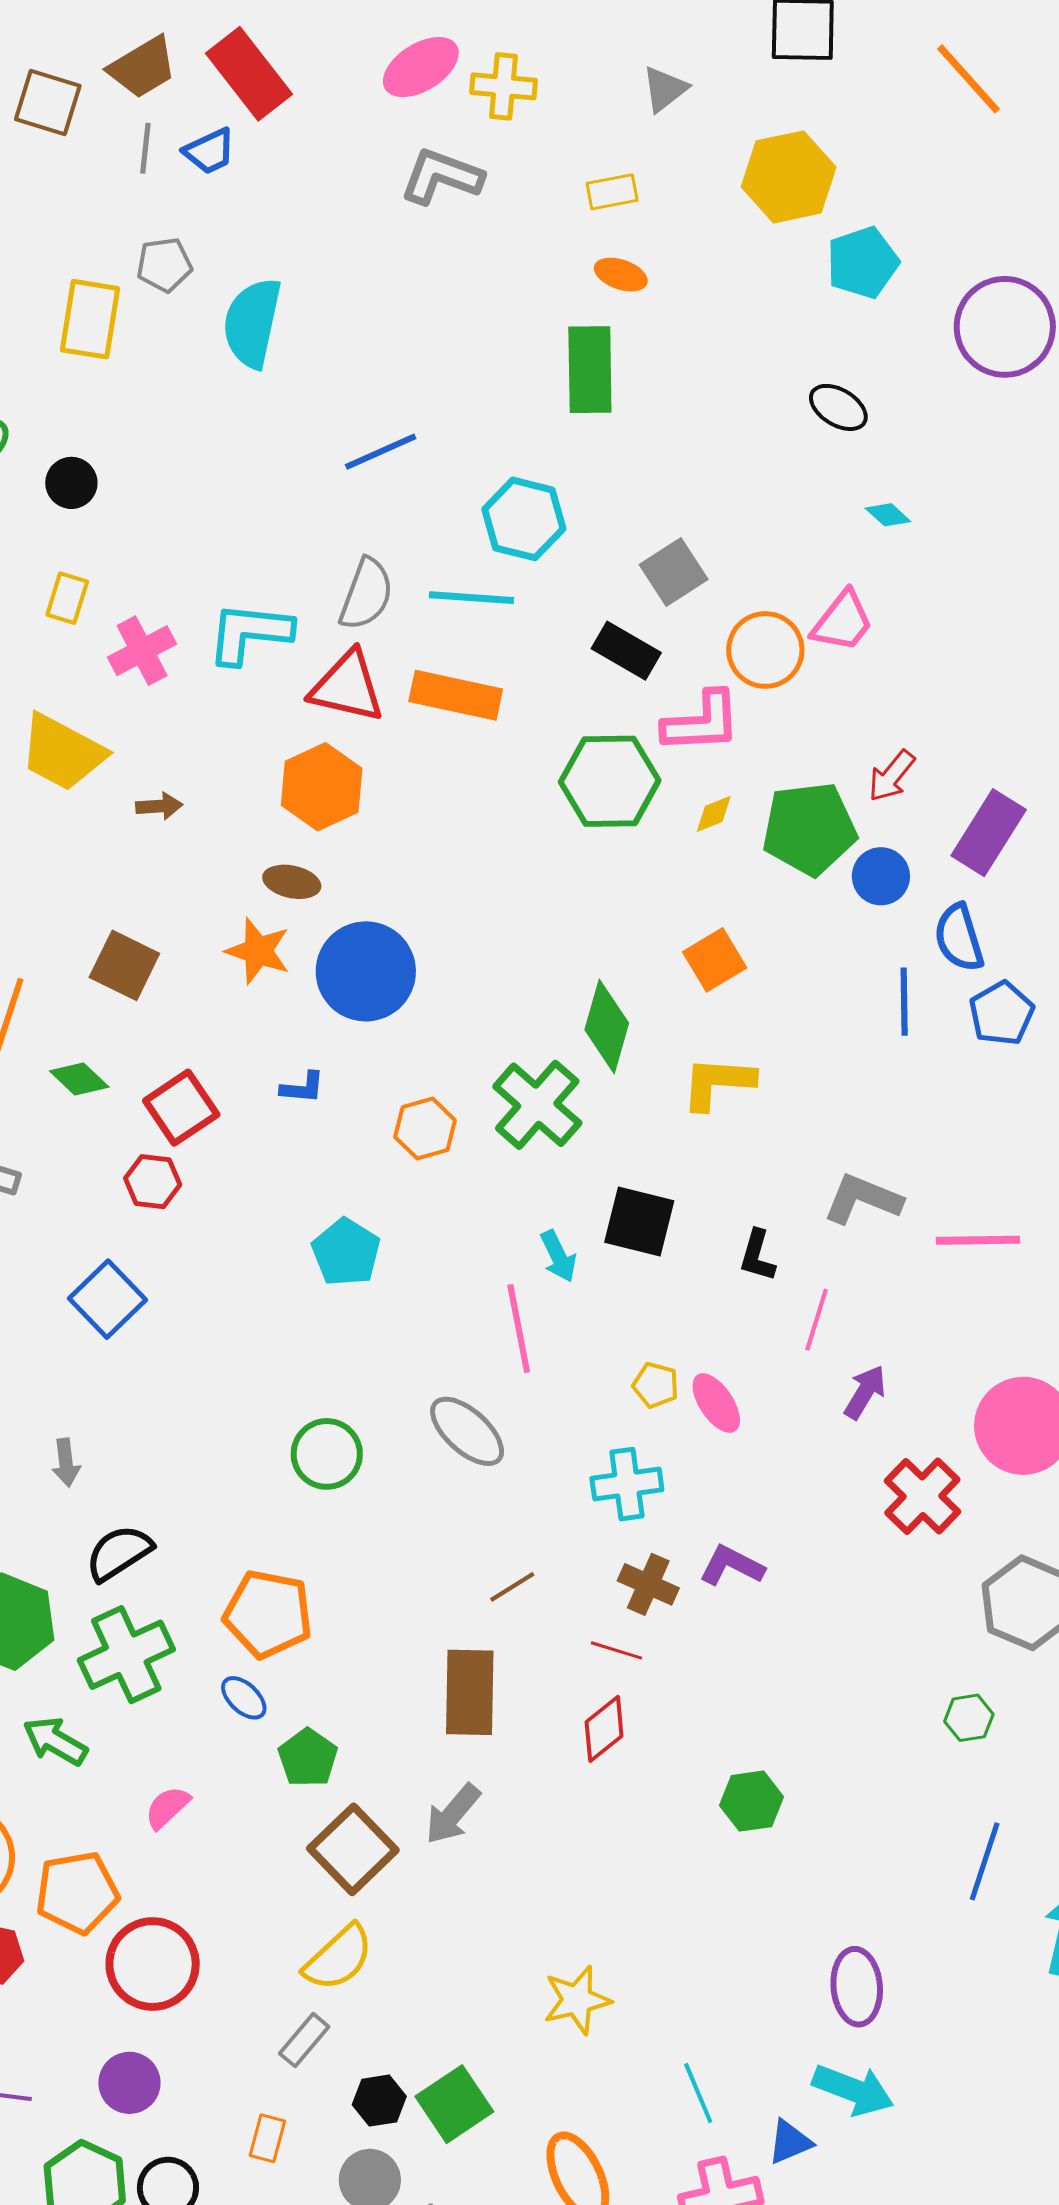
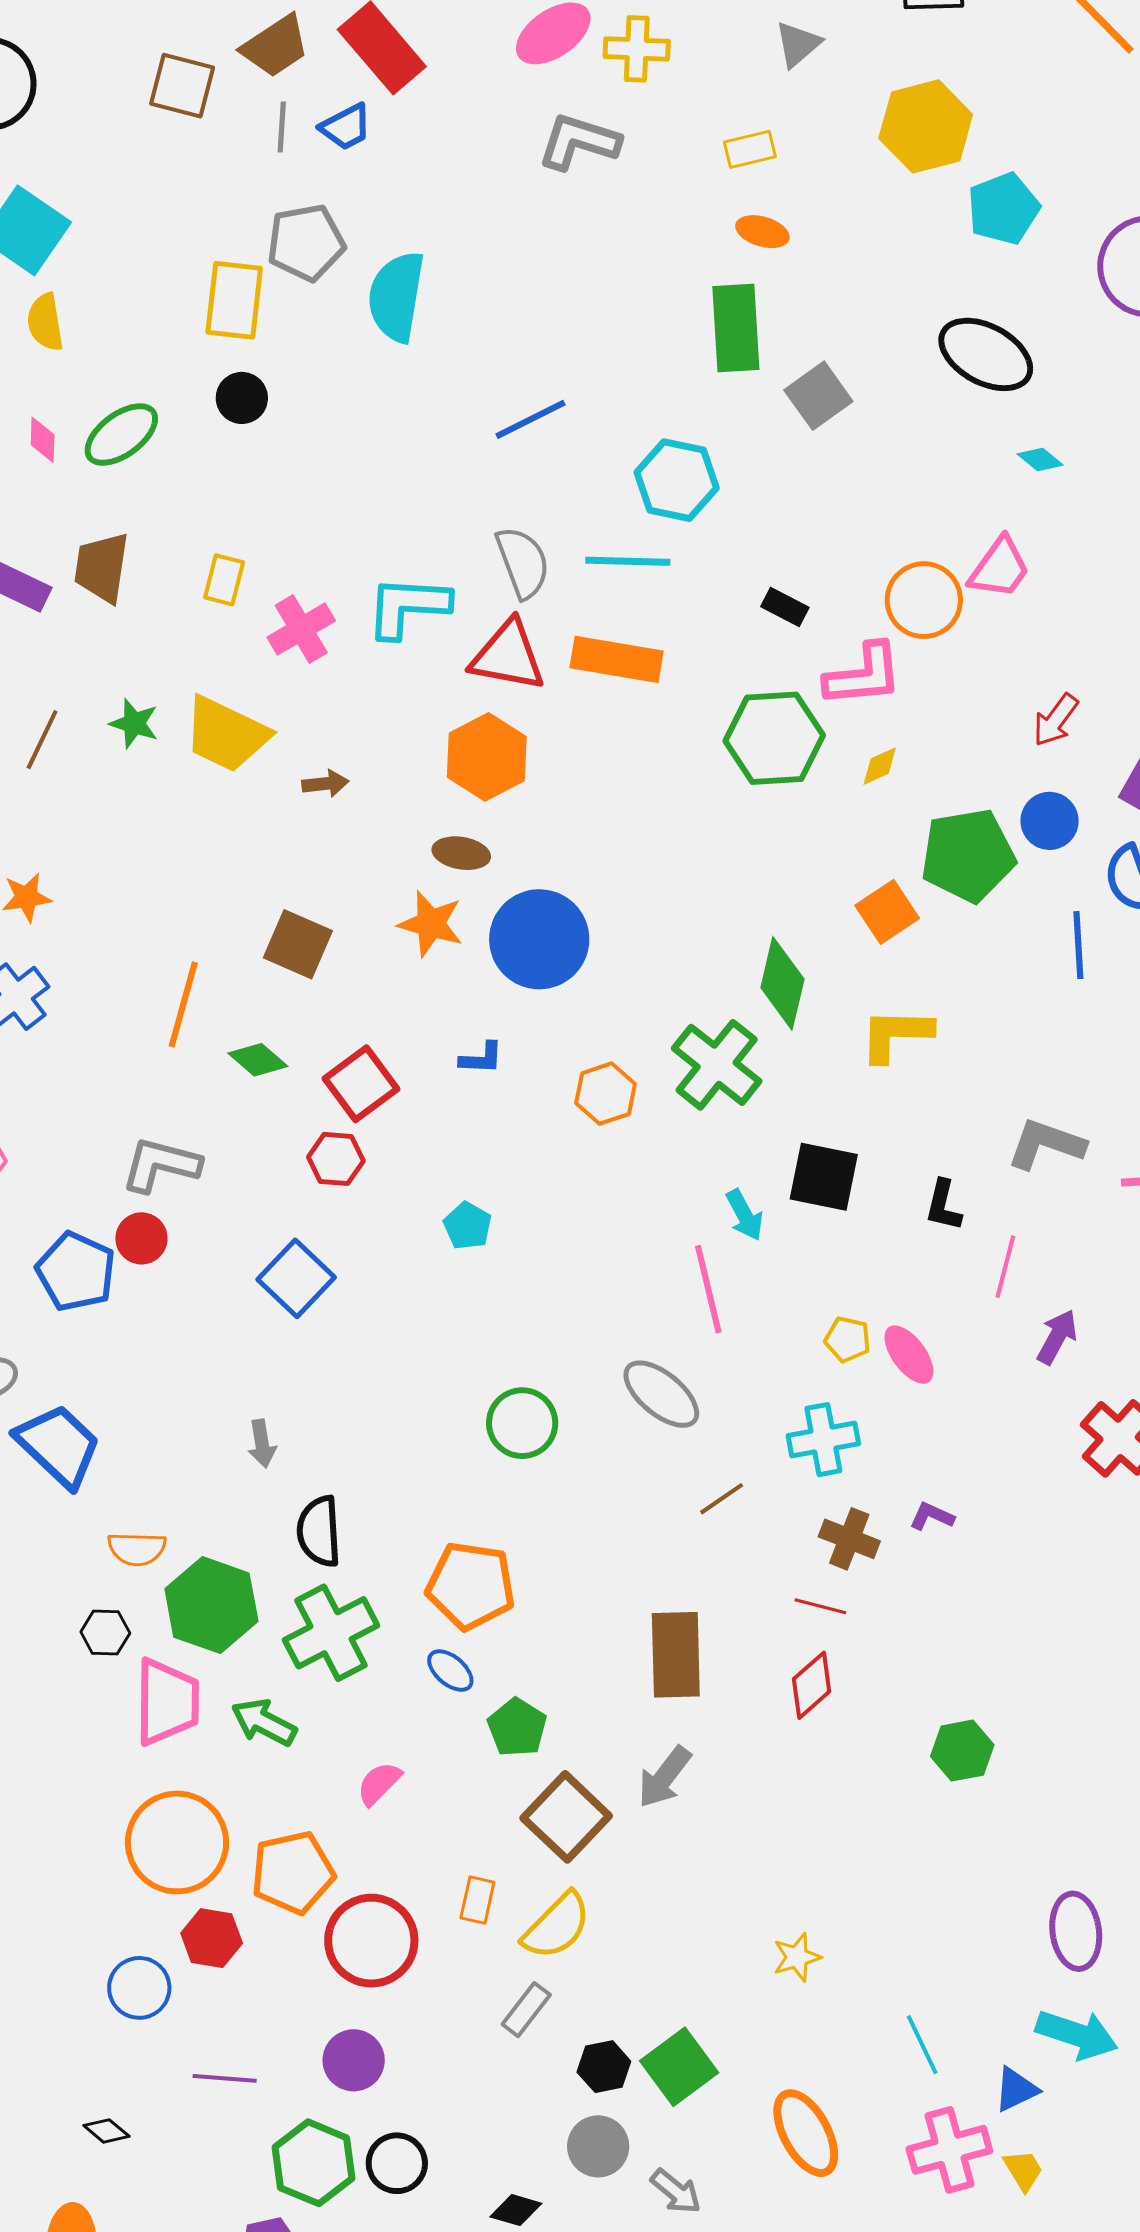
gray pentagon: (164, 265) -> (306, 242), size x1.4
black ellipse: (838, 407) -> (986, 354), size x1.6
black circle: (71, 483) -> (242, 398), moved
gray square: (674, 572) -> (818, 396), moved
gray semicircle: (366, 594) -> (523, 562), turned -38
black rectangle: (626, 651) -> (785, 607), size x0.7
green pentagon: (809, 829) -> (968, 855), moved
cyan pentagon: (346, 1252) -> (467, 1226), moved, size x0.7
black semicircle: (119, 1553) -> (319, 1531), turned -58
purple L-shape: (732, 1566) -> (932, 1516), size x0.7
brown line: (512, 1587) -> (722, 1499), moved
yellow star: (577, 2000) -> (797, 1957), size x0.7
orange rectangle: (267, 2138) -> (477, 1900), moved

